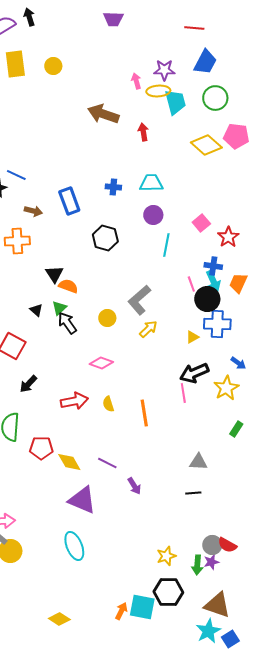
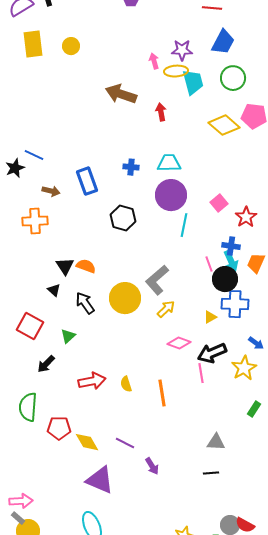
purple circle: (153, 215) -> (171, 195), size x1.6
black triangle: (54, 274) -> (65, 266), moved
green triangle: (59, 308) -> (68, 336), moved
yellow circle: (107, 318) -> (125, 298), size x1.8
pink diamond: (101, 363) -> (179, 343), moved

